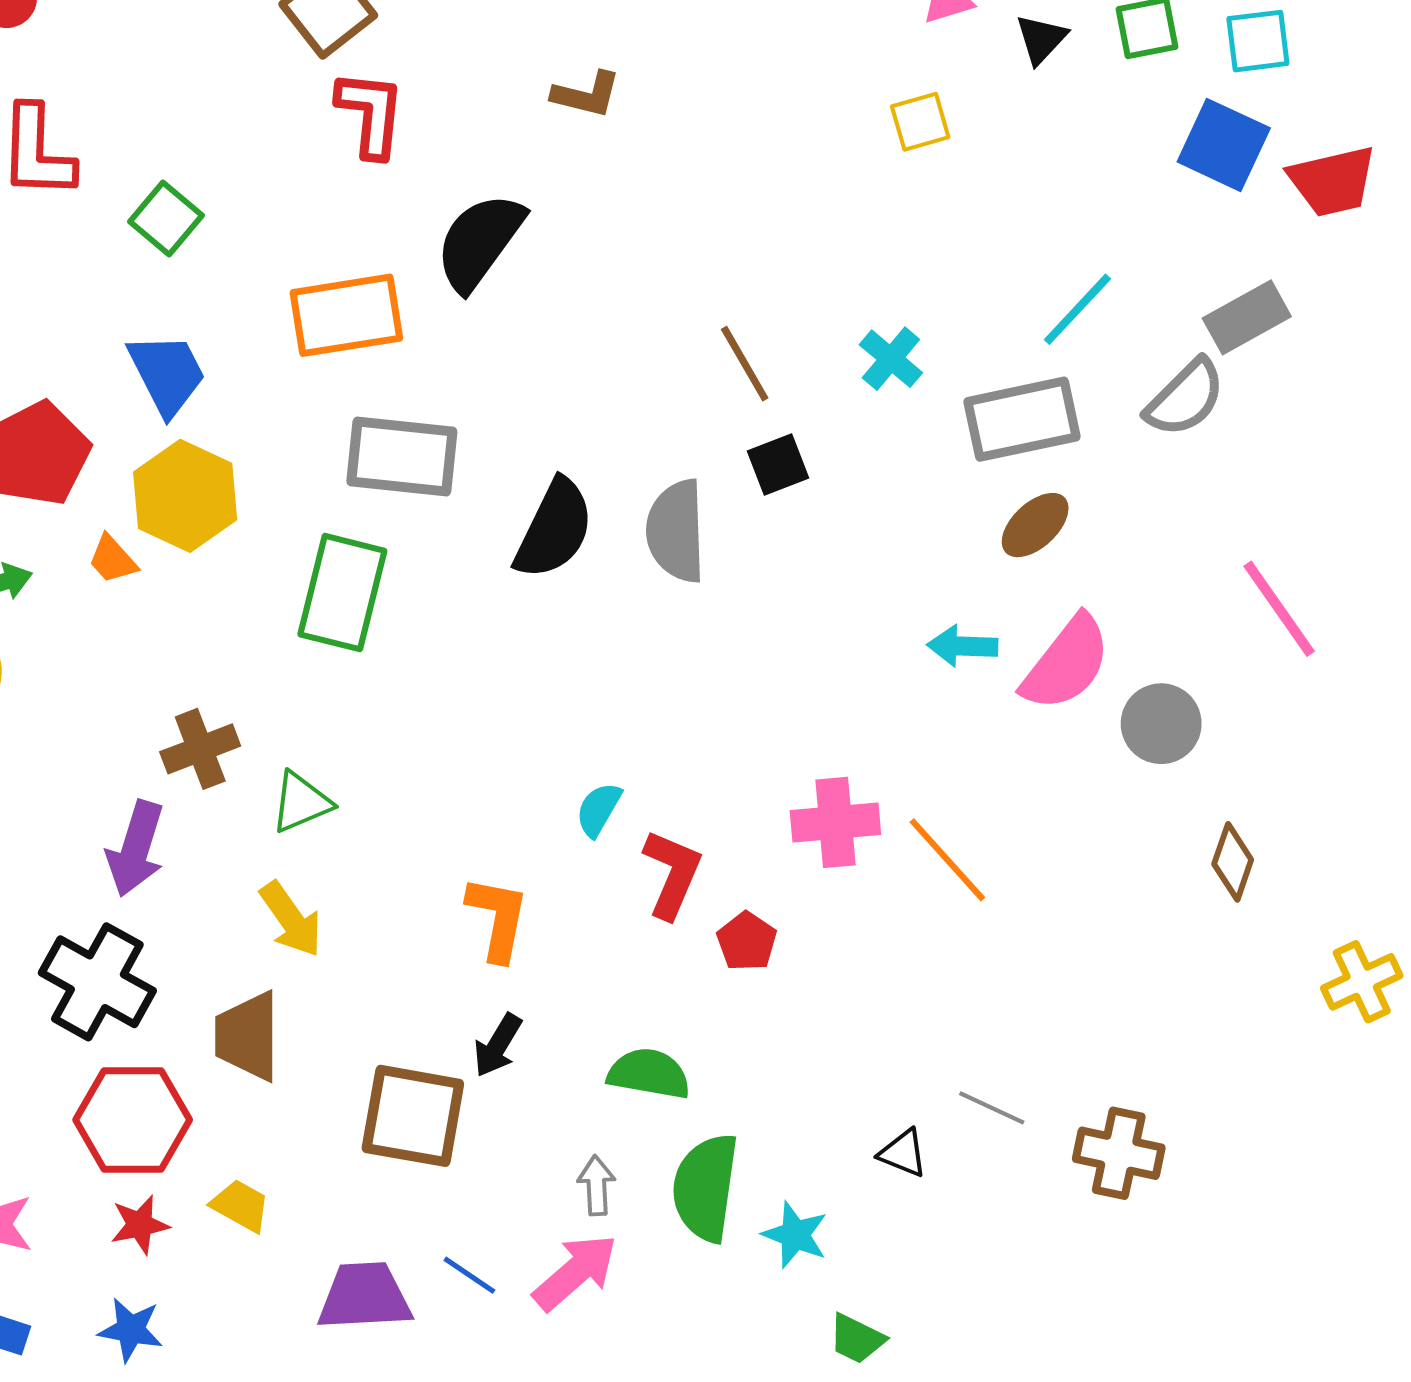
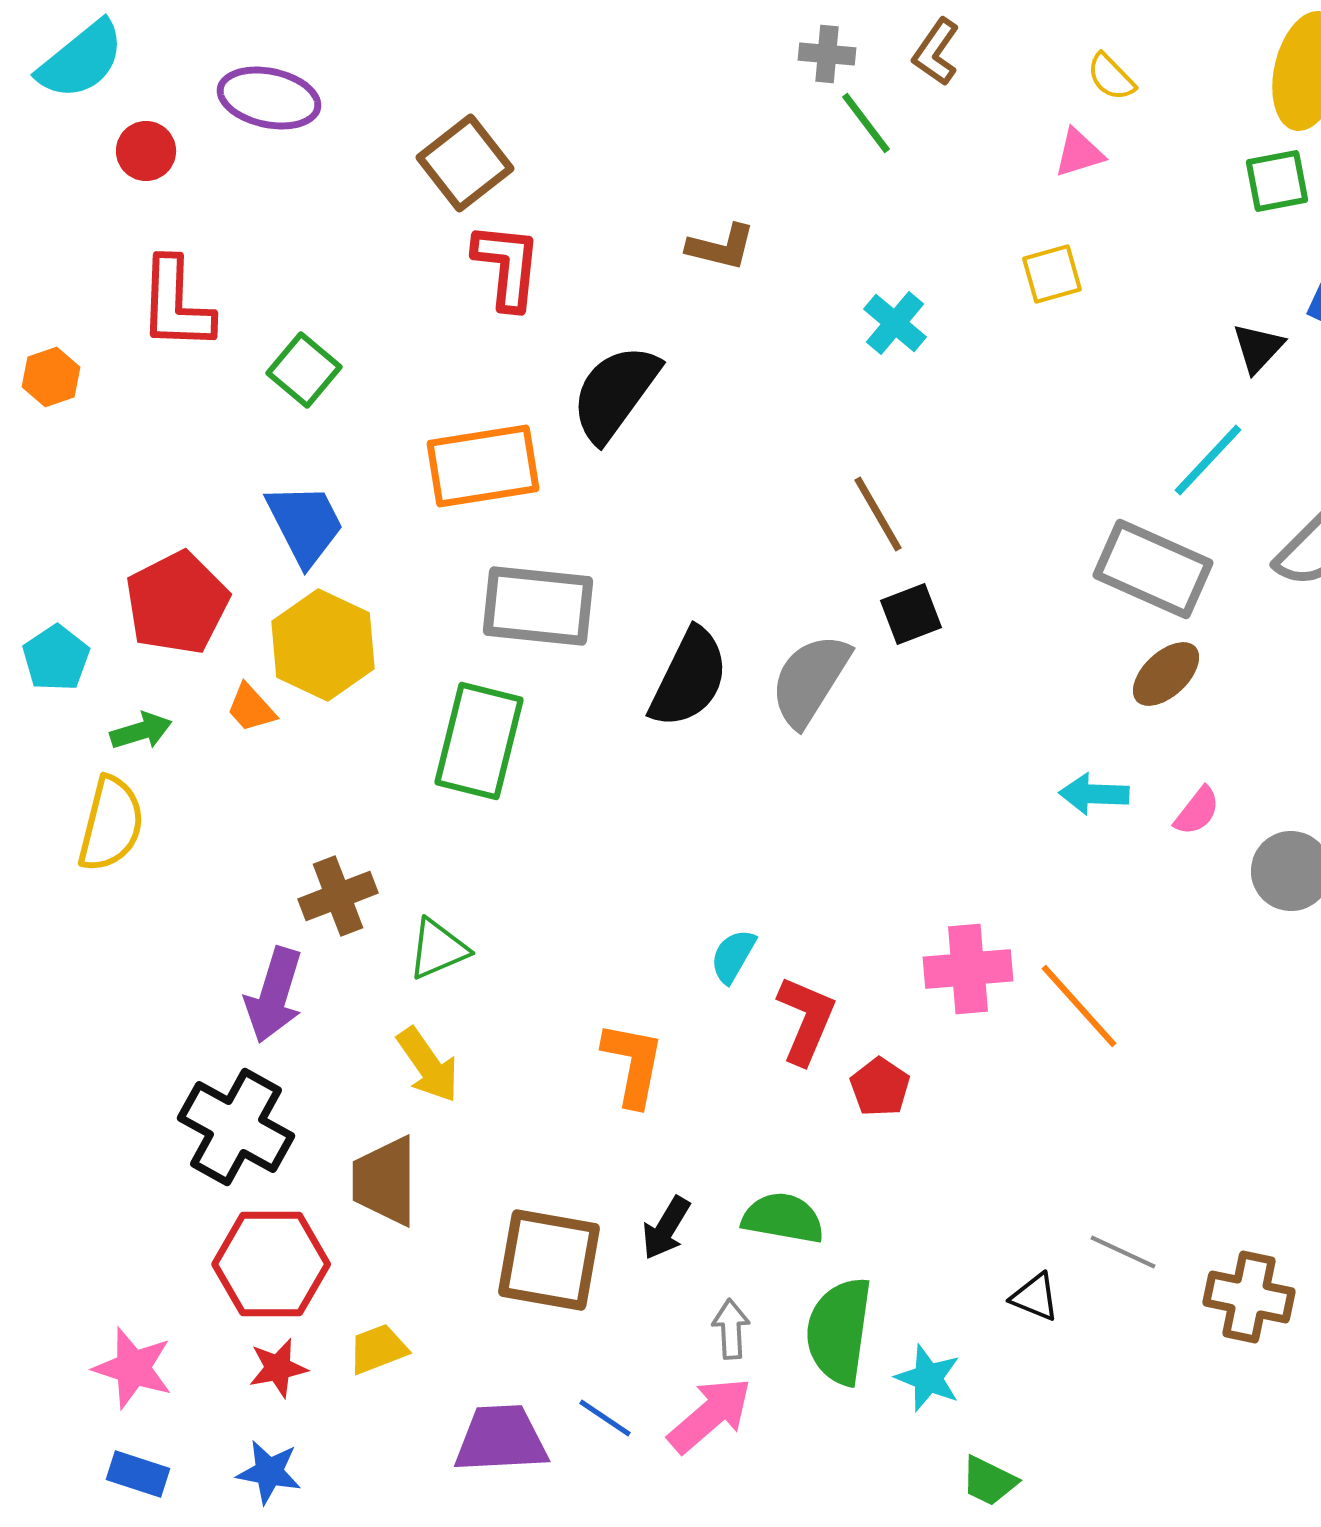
black triangle: (1041, 39) -> (1258, 348), moved
cyan cross: (891, 359) -> (895, 323), moved
gray rectangle: (1022, 419) -> (1153, 569), turned 36
gray semicircle: (676, 531) -> (810, 680), turned 34
pink semicircle: (1066, 663) -> (1197, 811), size x0.5
black arrow: (498, 1045) -> (666, 1228), moved
yellow trapezoid: (241, 1206) -> (378, 1349), turned -50

